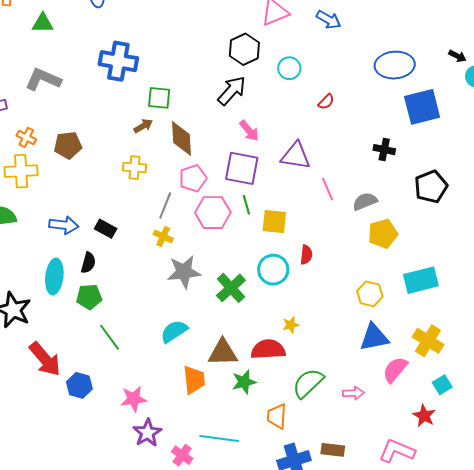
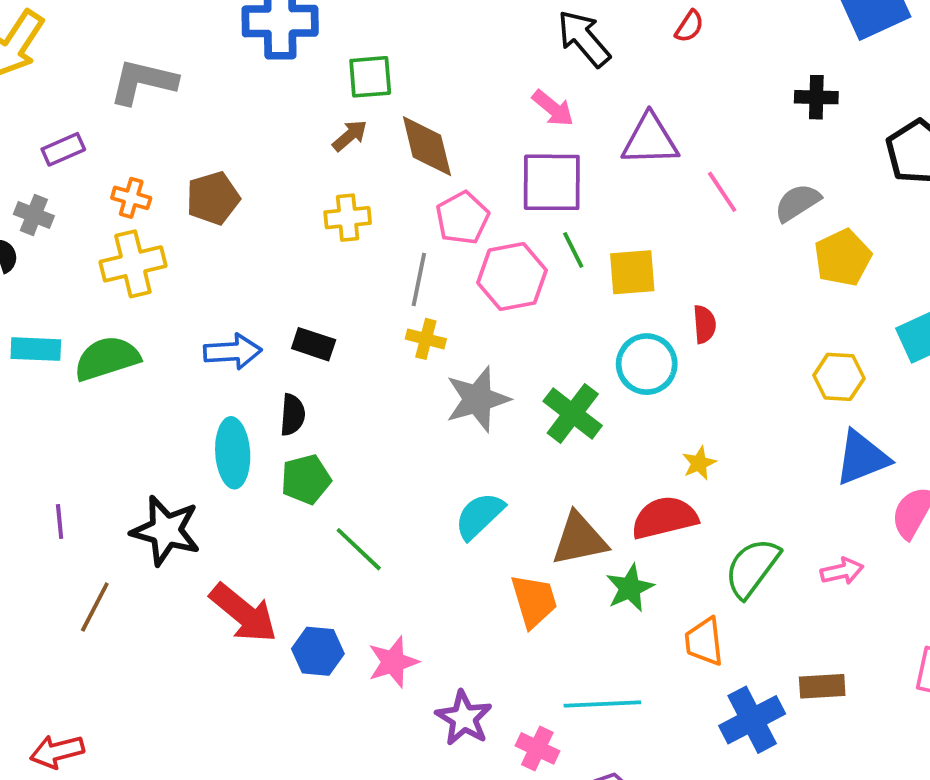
black arrow: (232, 91) -> (584, 38), moved, turned -72
pink star: (134, 399) -> (393, 662), moved

